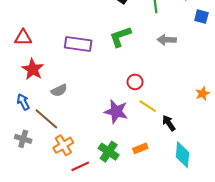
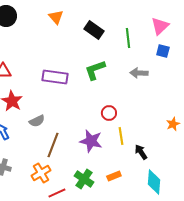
blue square: (201, 17) -> (163, 51), moved
yellow line: (148, 106) -> (121, 136), turned 48
brown line: (46, 119) -> (53, 145), moved, turned 70

